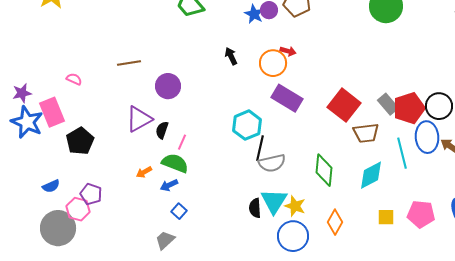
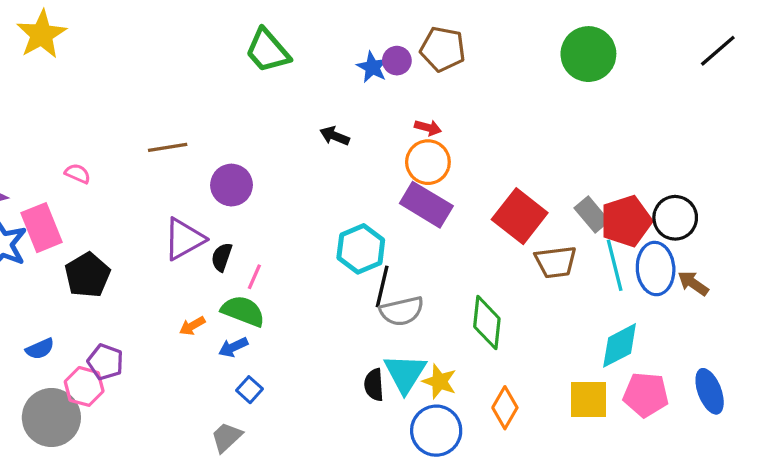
black arrow: (231, 56) -> (335, 136), turned -42
orange circle: (273, 63) -> (428, 162), moved
cyan line: (402, 153) -> (615, 265), moved
cyan diamond: (371, 175) -> (620, 345), moved
yellow square: (386, 217) -> (588, 400), size x1.5

